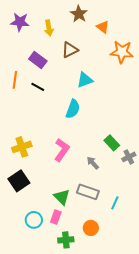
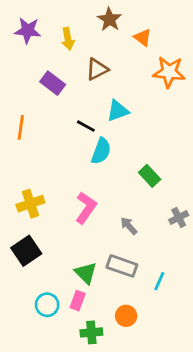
orange line: (15, 80) -> (21, 127), moved
black line: (38, 87) -> (86, 126), moved
green rectangle: (112, 143) -> (150, 176), moved

